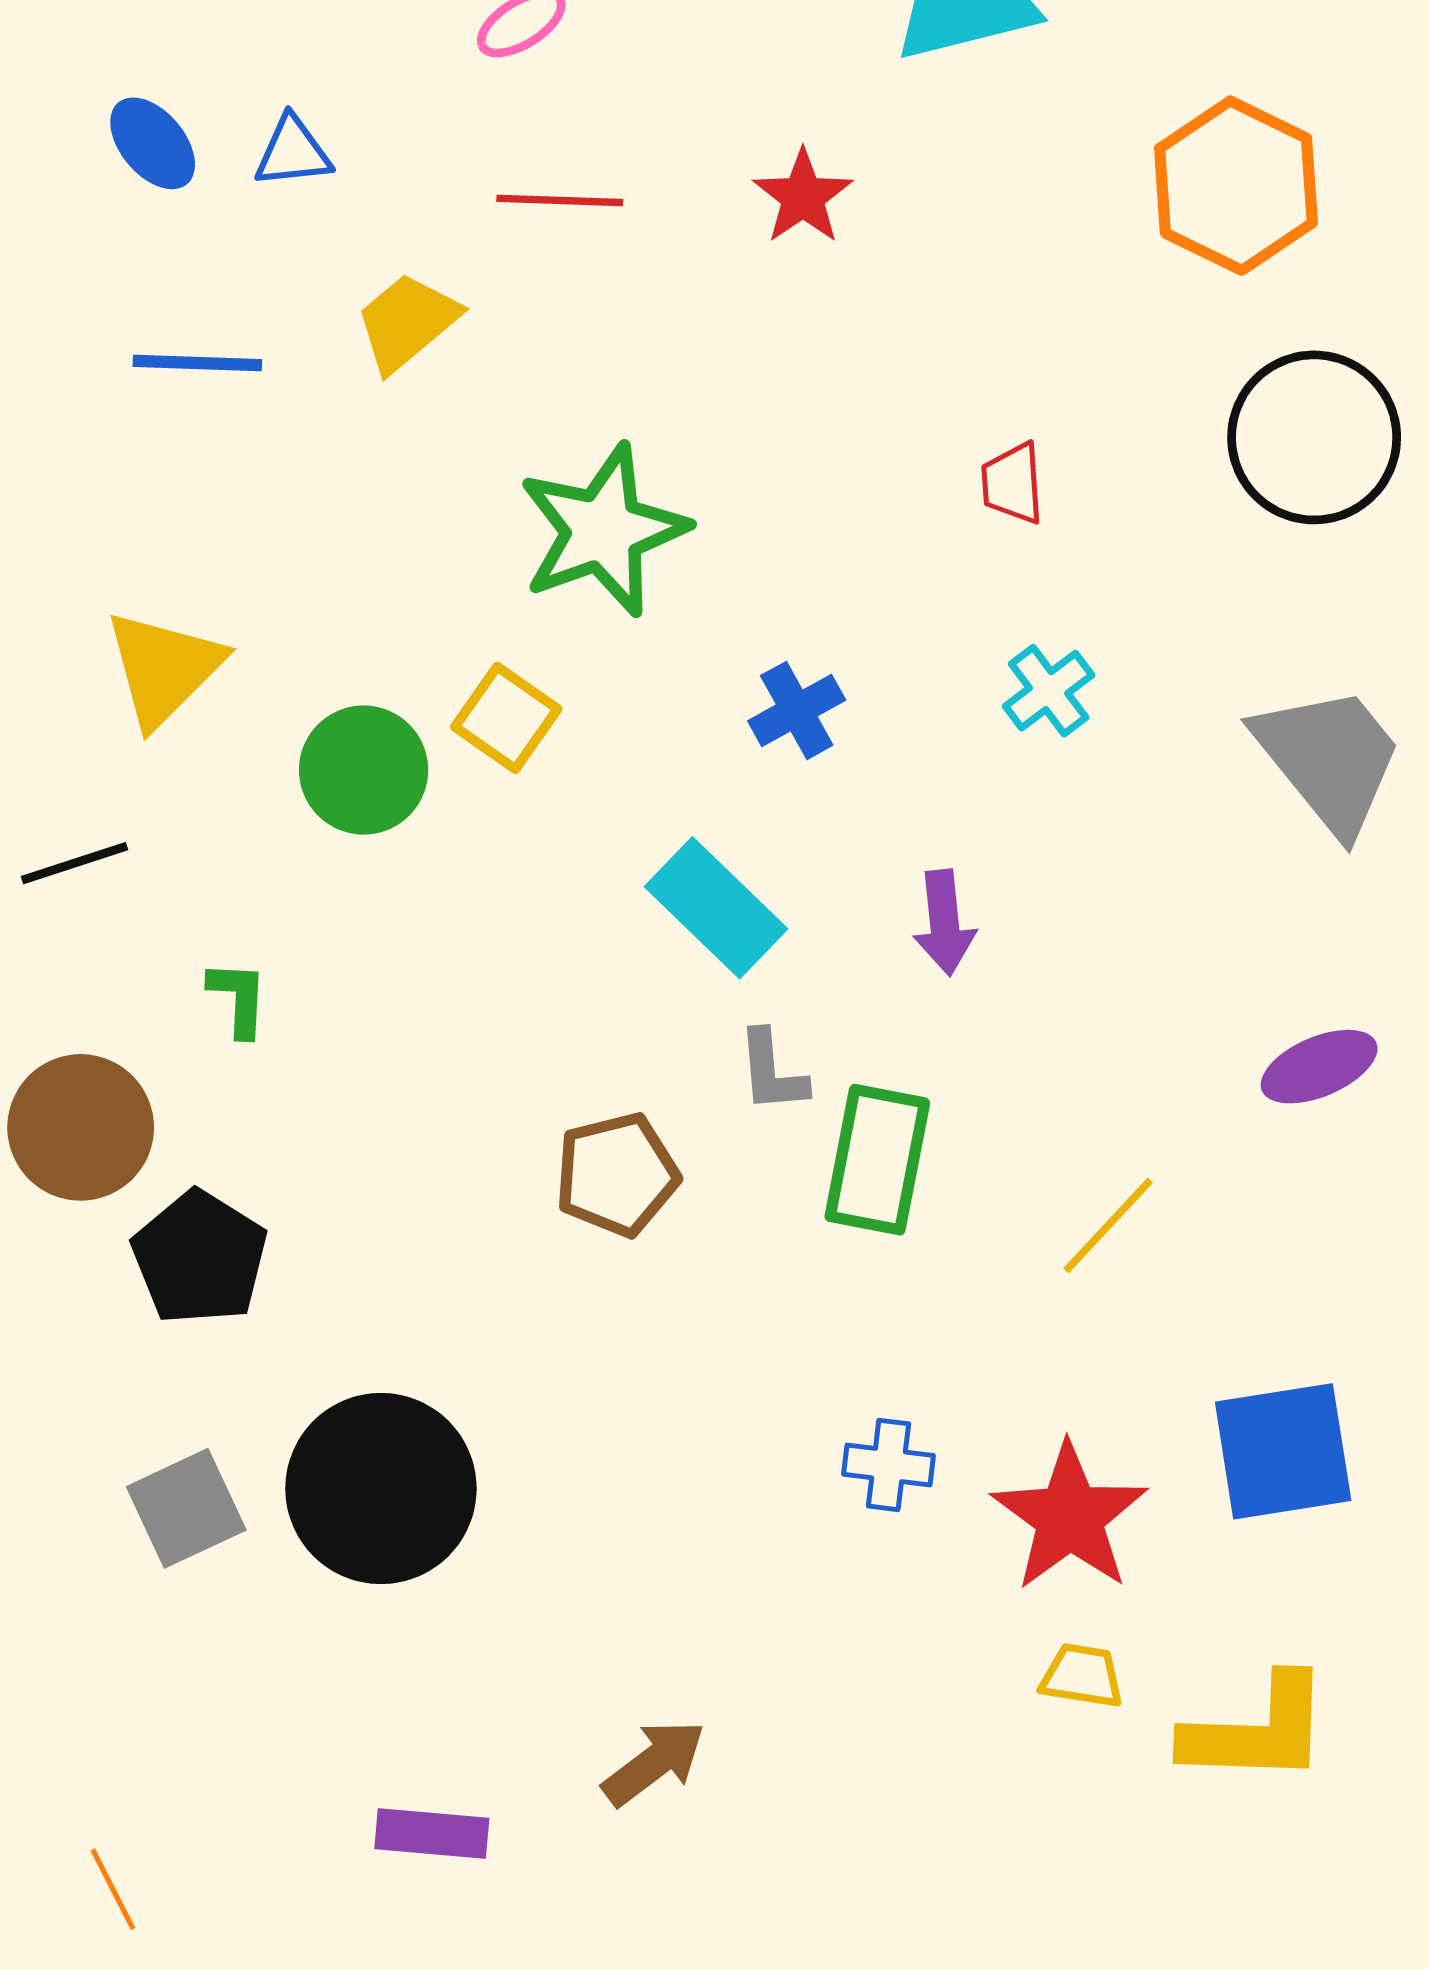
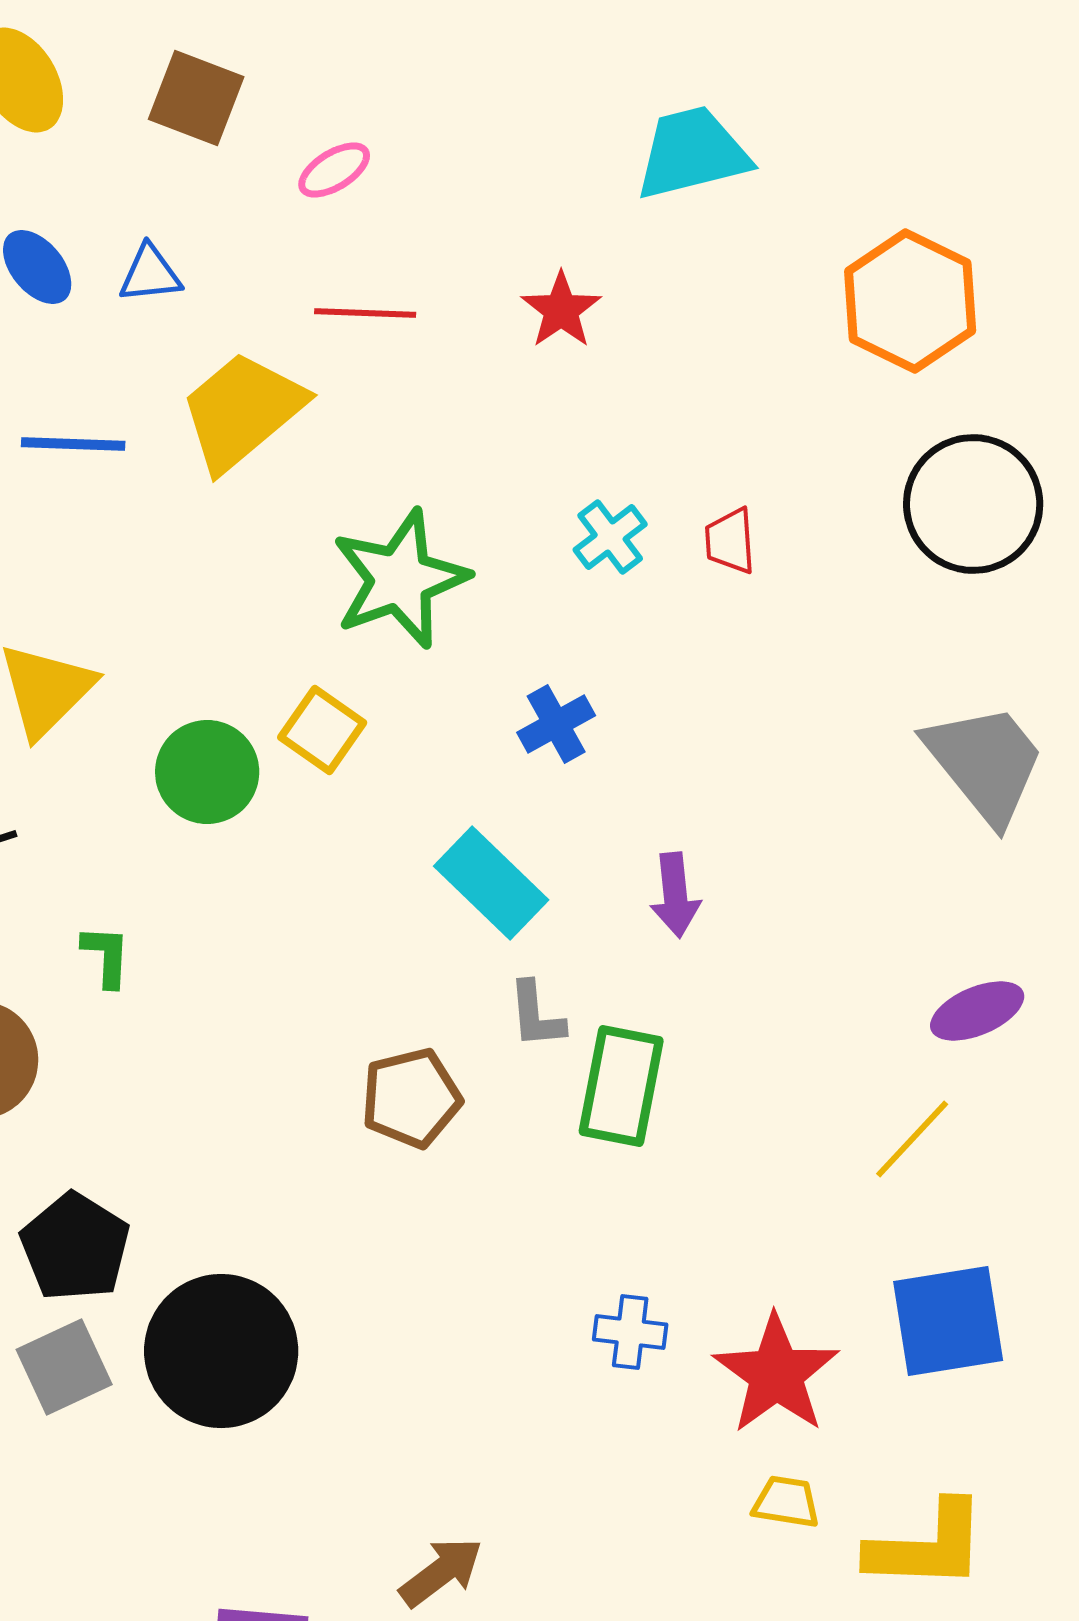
yellow trapezoid: (407, 322) -> (242, 411), size x1.5
cyan cross: (1049, 691) -> (610, 537), moved
yellow line: (1108, 1225) -> (912, 1139), moved
black pentagon: (200, 1258) -> (75, 1247), moved

